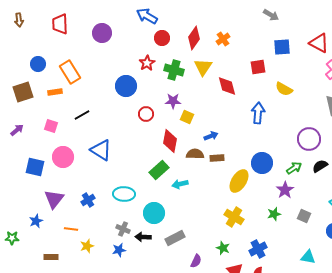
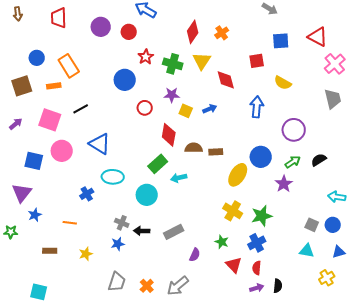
red circle: (162, 38) -> (129, 32), moved
pink square: (51, 126) -> (50, 120), size x1.6
blue arrow: (211, 136) -> (210, 109), moved
purple circle: (309, 139) -> (294, 130), moved
cyan ellipse: (124, 194) -> (113, 177), moved
purple triangle: (54, 199) -> (22, 193), moved
cyan circle: (154, 213) -> (147, 195), moved
green star: (274, 214) -> (262, 216), moved, size x1.5
gray square: (304, 216) -> (312, 225), moved
yellow star: (87, 246) -> (86, 254), moved

